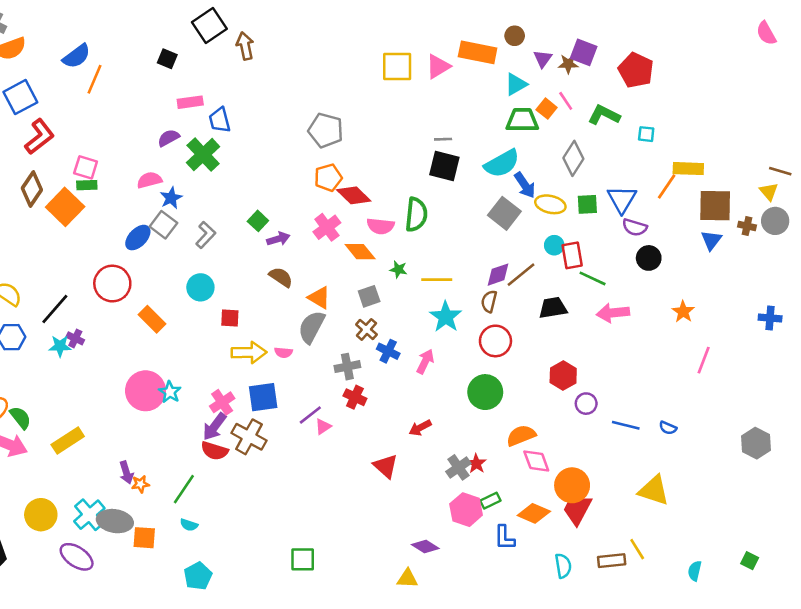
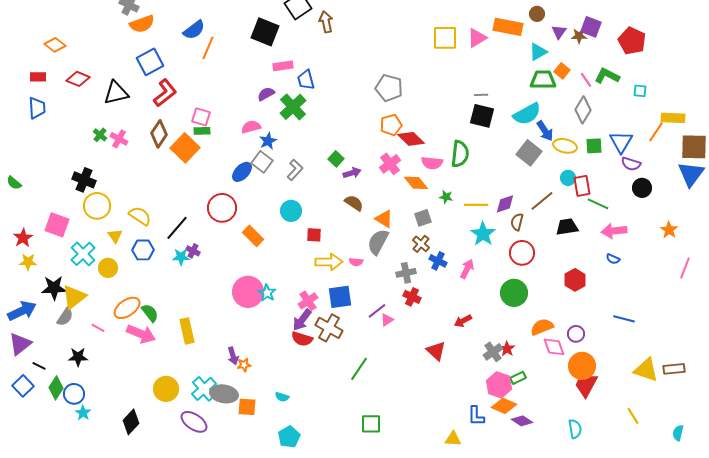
black square: (167, 59) -> (265, 32), size x1.8
pink line: (566, 101) -> (586, 80), moved
blue triangle: (711, 240) -> (691, 174), size x1.6
purple diamond: (498, 275) -> (505, 204), moved
purple circle: (586, 404) -> (576, 334), moved
blue semicircle: (668, 428) -> (613, 259), moved
yellow rectangle: (68, 441) -> (187, 331), turned -70
green line: (184, 489) -> (359, 369), moved
orange diamond: (534, 513) -> (504, 406), moved
blue L-shape: (504, 538) -> (476, 416), moved
purple diamond: (425, 547) -> (522, 421), moved
brown rectangle: (612, 561) -> (674, 369), moved

